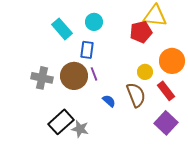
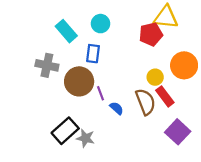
purple line: (94, 74) -> (100, 93), moved
gray cross: (42, 78) -> (47, 65), moved
red rectangle: (166, 91) -> (165, 96), moved

